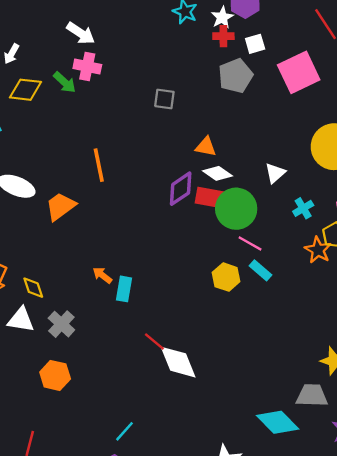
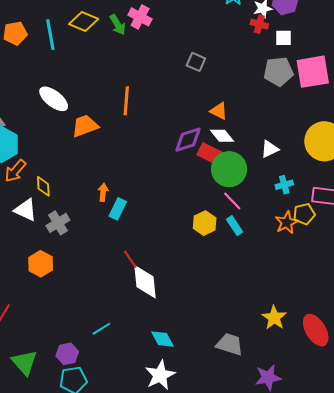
gray pentagon: (236, 76) -> (278, 72), moved
orange arrow: (102, 275) -> (103, 192), turned 42
gray trapezoid: (312, 396) -> (230, 344), moved
cyan diamond: (278, 422) -> (163, 339), moved, size x0.7
cyan line: (125, 431) -> (101, 329), moved

